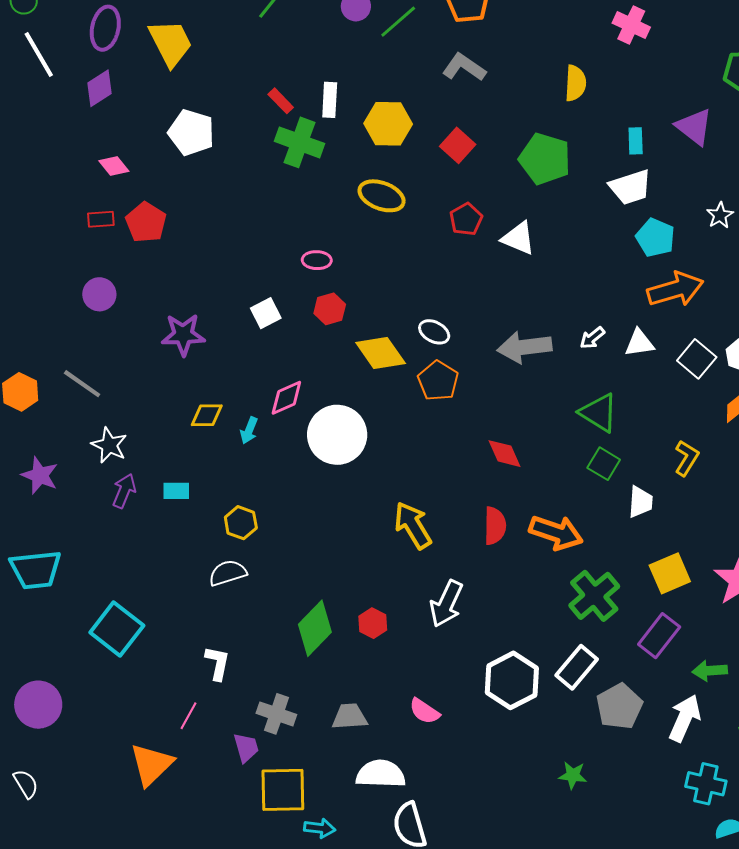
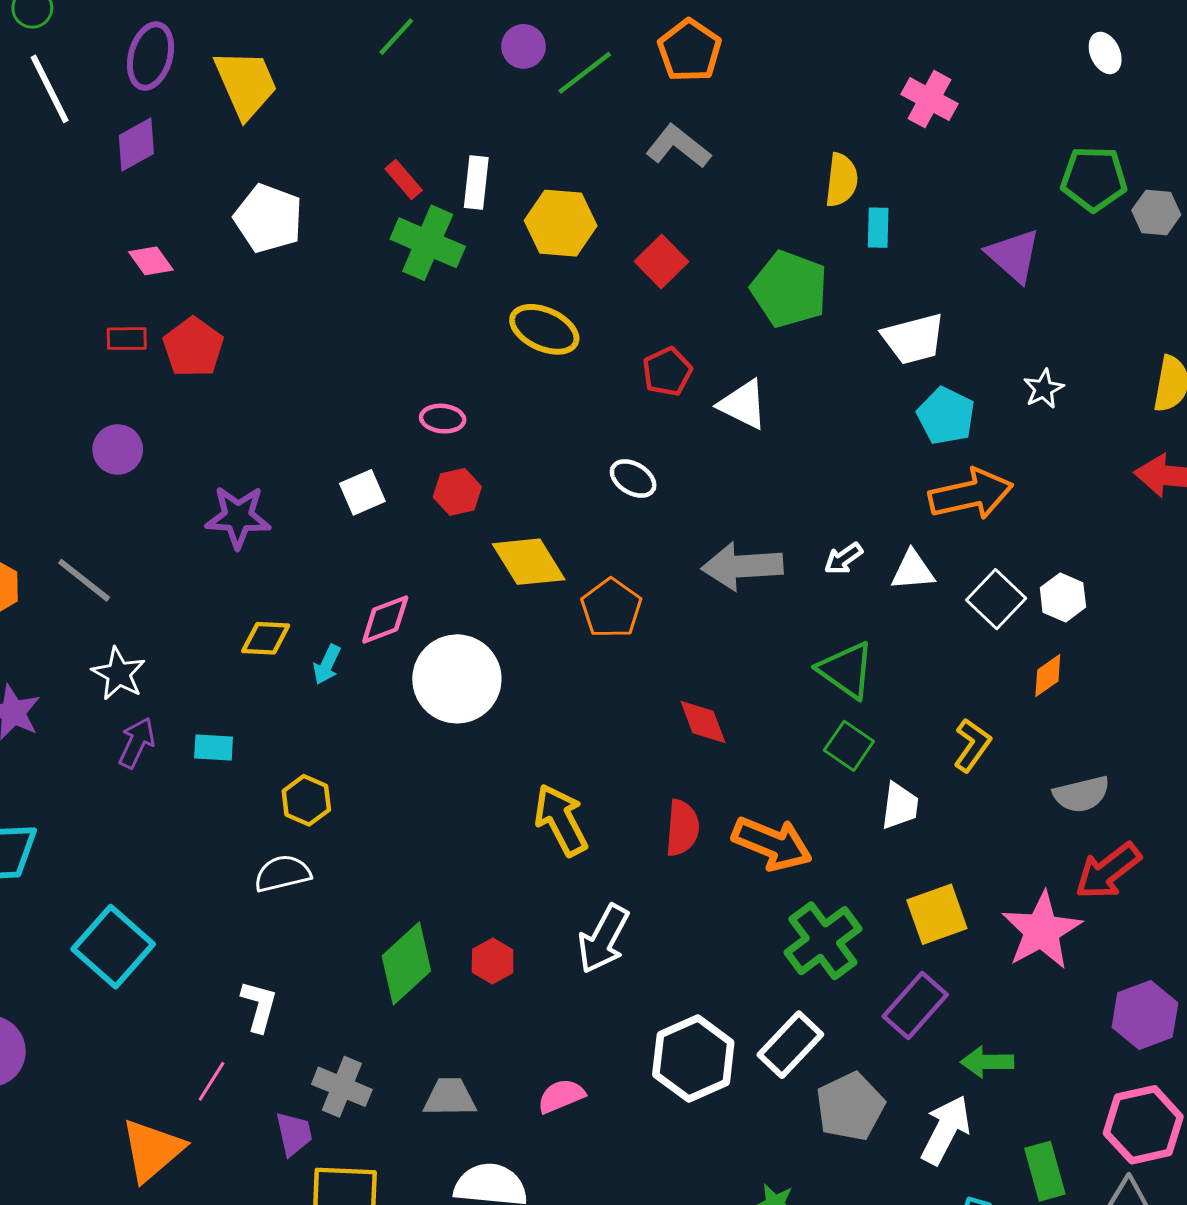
cyan rectangle: (636, 141) -> (878, 228), moved
white ellipse: (434, 332) -> (633, 479), moved
pink semicircle: (424, 711) -> (561, 1096), turned 120

